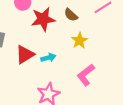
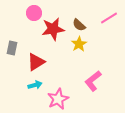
yellow star: (79, 41) -> (79, 44), moved
cyan arrow: (48, 58) -> (35, 85), moved

